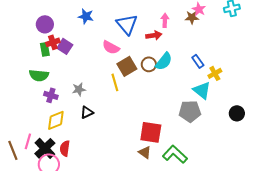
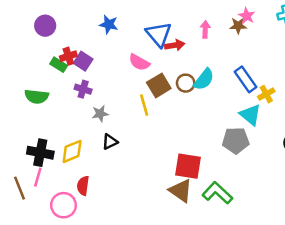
purple circle: (45, 24) -> (45, 26), moved
red arrow: (154, 35) -> (175, 45), moved
green rectangle: (45, 49) -> (59, 65), turned -48
blue rectangle: (198, 61) -> (245, 79), size x1.5
green semicircle: (39, 75) -> (37, 96), moved
purple cross: (51, 95) -> (83, 89), moved
black cross: (45, 148) -> (40, 153), moved, turned -35
brown triangle: (145, 152) -> (181, 191), size x1.5

